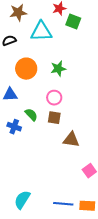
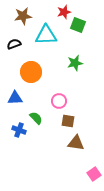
green star: (58, 69) -> (75, 63), moved
brown square: (54, 118) -> (68, 121), moved

